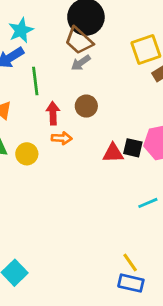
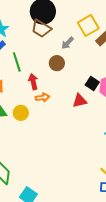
gray arrow: (81, 63) -> (67, 43), moved
brown circle: (86, 106) -> (57, 63), moved
black square: (133, 148) -> (92, 83), moved, turned 32

